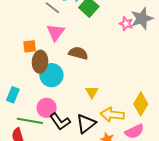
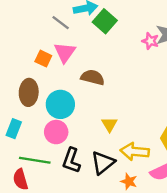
orange square: (30, 46) -> (43, 59), moved, turned 32
brown ellipse: (40, 62) -> (29, 92), moved
pink circle: (47, 108) -> (56, 132), moved
black L-shape: (60, 122) -> (71, 161), turned 55

